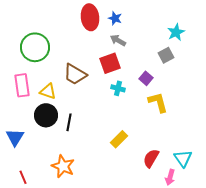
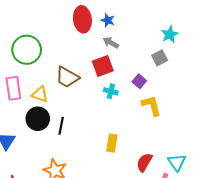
yellow rectangle: (119, 139) -> (112, 143), turned -36

